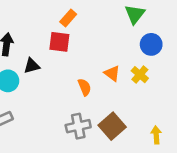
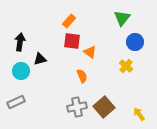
red square: (59, 42) -> (72, 41), moved
orange triangle: (112, 73) -> (90, 52), moved
yellow arrow: (156, 135) -> (139, 114), turned -32

